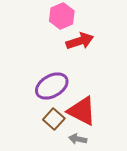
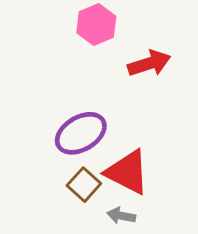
red arrow: (80, 41) -> (149, 63), moved

